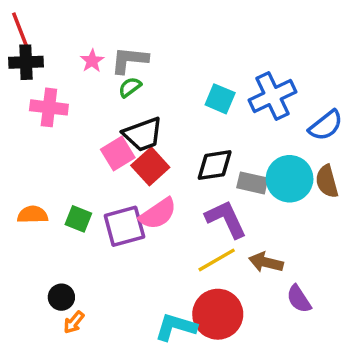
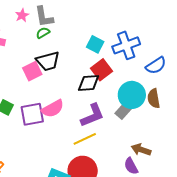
gray L-shape: (129, 60) -> (44, 17), turned -110
red square: (150, 166) -> (101, 70), moved
gray rectangle: (252, 183) -> (124, 110), moved, turned -66
purple L-shape: (226, 219) -> (92, 115), turned 88
brown arrow: (266, 262) -> (141, 150), moved

